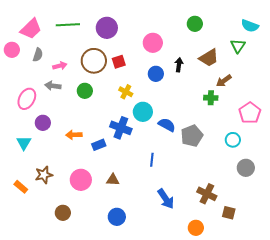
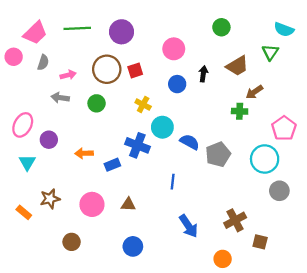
pink ellipse: (27, 99) -> (23, 125), moved
cyan circle: (233, 140) -> (265, 159), size x1.6
brown cross: (207, 194) -> (235, 220), turned 36

